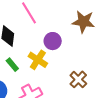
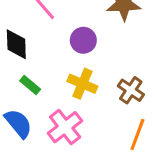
yellow cross: (38, 60) -> (82, 84), moved

